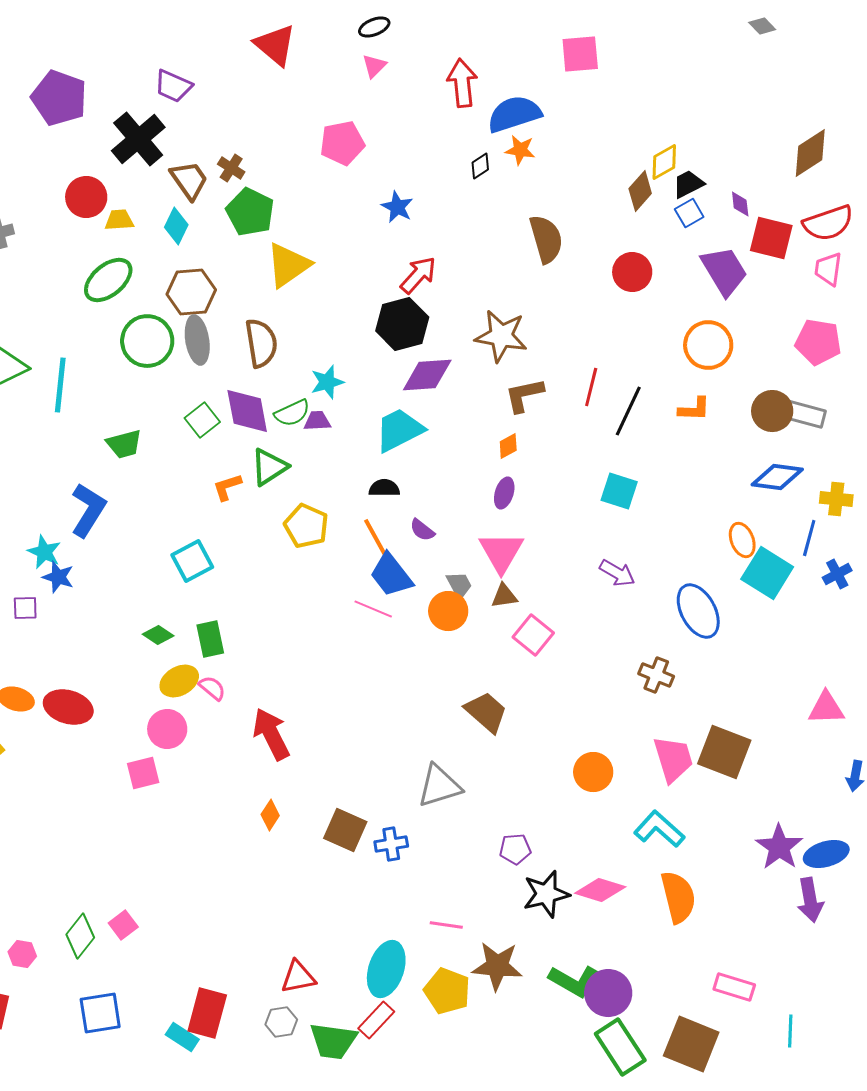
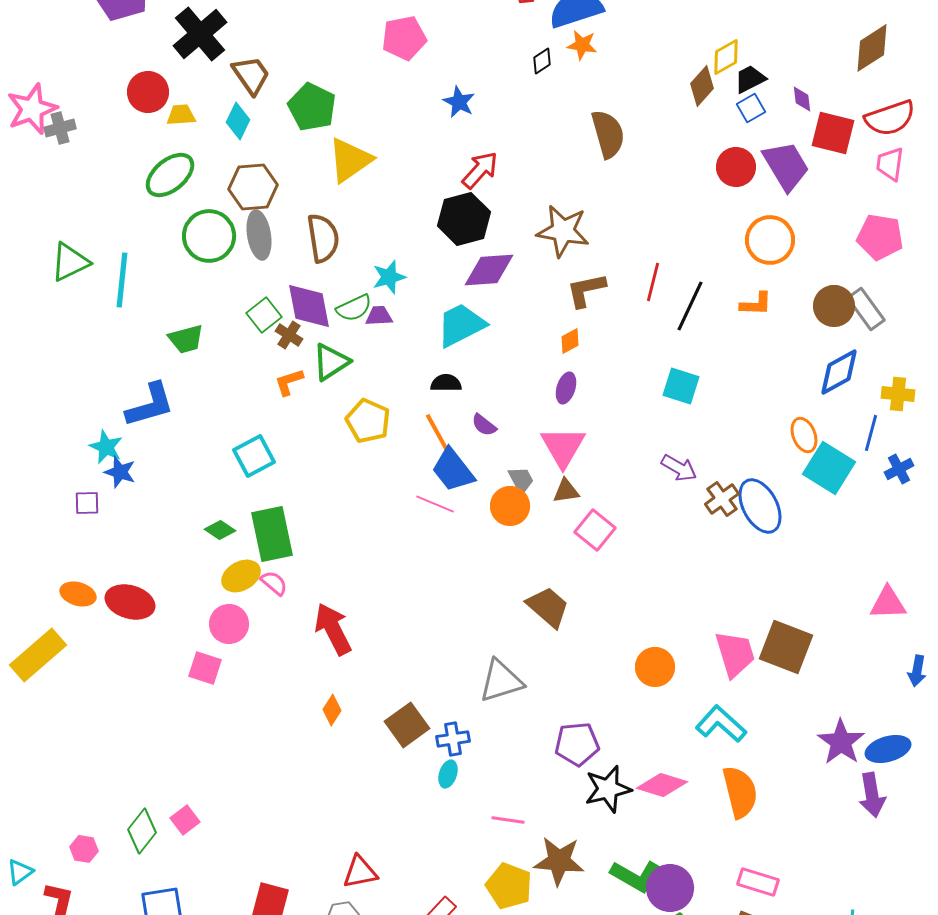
brown cross: (231, 168) -> (289, 335), moved
red circle: (632, 272) -> (736, 167), moved
gray rectangle: (804, 414) -> (866, 309), turned 39
blue diamond: (777, 477) -> (839, 372), turned -36
blue L-shape: (88, 510) -> (150, 405), turned 42
green rectangle: (210, 639) -> (272, 534), size x1.5
brown cross: (656, 675) -> (722, 499), moved, turned 32
pink square: (143, 773) -> (205, 668), turned 32
brown square: (345, 830) -> (407, 725), turned 30
purple pentagon: (515, 849) -> (577, 744), size x1.4
cyan ellipse: (386, 969) -> (448, 774), moved, size x0.5
pink rectangle: (734, 987) -> (758, 882), moved

